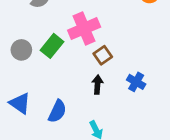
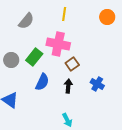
pink cross: (84, 29) -> (58, 44), turned 35
blue semicircle: (57, 111) -> (42, 82), moved

